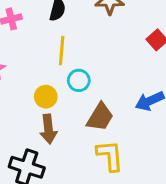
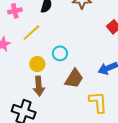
yellow line: (62, 51) -> (31, 33), moved, turned 42
yellow L-shape: (110, 156) -> (98, 102), moved

